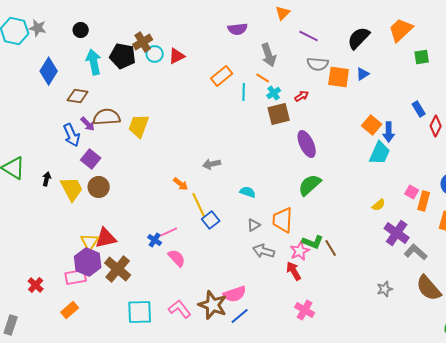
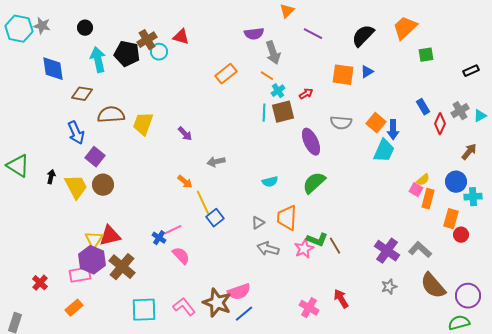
purple semicircle: (238, 29) -> (254, 34), moved
red triangle: (177, 56) -> (181, 37), moved, turned 42
gray semicircle: (318, 64) -> (341, 123), moved
blue diamond: (49, 71) -> (53, 69), turned -40
cyan line: (244, 92) -> (264, 113), moved
purple arrow: (88, 124) -> (185, 134), moved
cyan semicircle: (248, 192) -> (270, 182), moved, turned 147
yellow semicircle: (379, 205) -> (423, 180), moved
purple cross: (397, 233) -> (387, 251), moved
red arrow: (294, 271) -> (341, 299), moved

